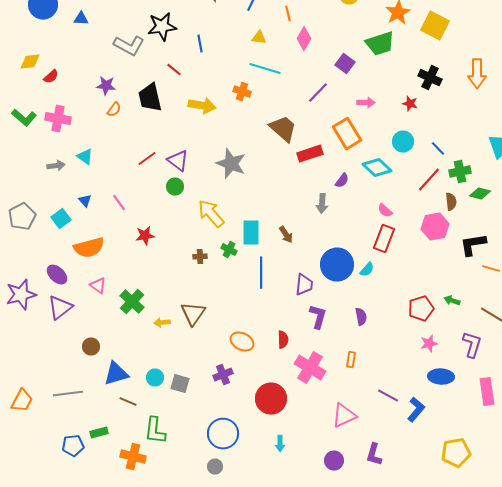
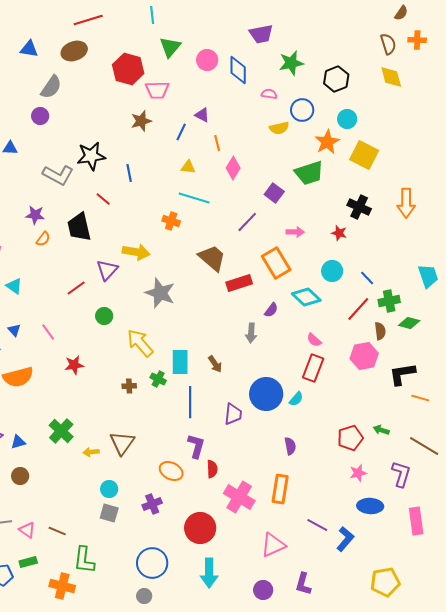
yellow arrow: (202, 106) -> (136, 252), moved
purple triangle: (178, 161) -> (107, 270), moved, turned 35
pink triangle: (98, 286) -> (27, 530), moved
purple L-shape: (318, 317) -> (196, 446), moved
orange rectangle: (351, 360) -> (280, 489), size x1.8
blue triangle: (116, 374) -> (18, 442), moved, size x0.6
cyan circle: (155, 378) -> (109, 489), moved
cyan arrow: (280, 444) -> (209, 573), size x1.8

